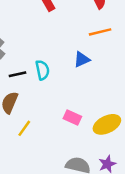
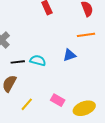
cyan semicircle: (42, 70) -> (38, 60), turned -70
yellow line: (24, 128) -> (27, 104), moved

